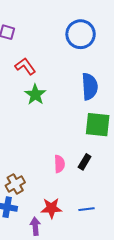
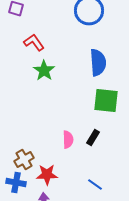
red star: (51, 208) -> (47, 175), moved
blue line: (87, 209) -> (95, 185), turned 42

